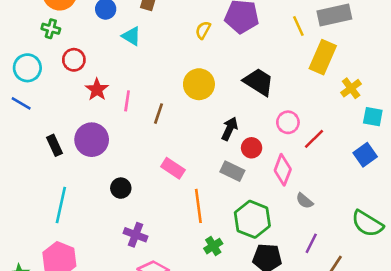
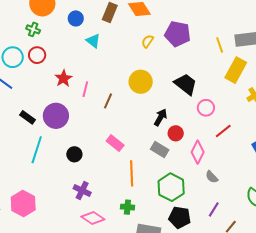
red circle: (74, 60) -> (37, 55), moved
pink circle: (288, 122) -> (206, 108), moved
black rectangle: (54, 145) -> (28, 117), turned -35
cyan line: (61, 205) -> (37, 150), moved
green cross: (213, 246) -> (127, 207), moved, turned 32

